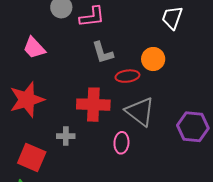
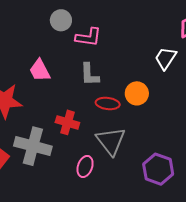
pink trapezoid: (34, 48) -> (40, 70), moved
red cross: (93, 105) -> (67, 122), size x0.7
gray cross: (66, 136) -> (33, 146), size x2.0

